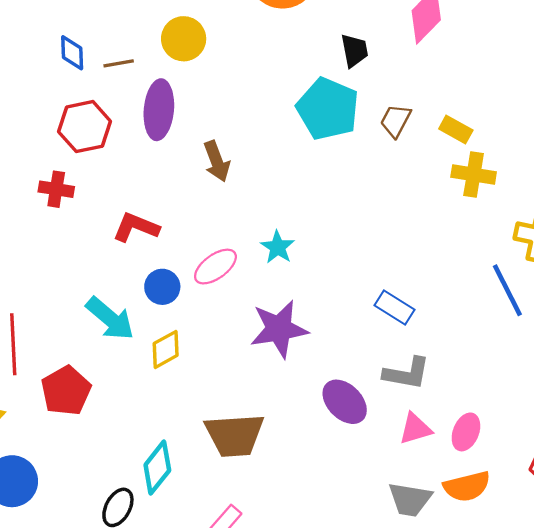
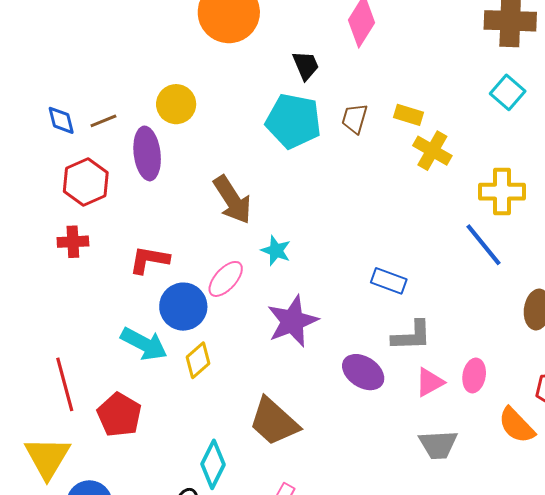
yellow circle: (184, 39) -> (176, 104), moved
brown arrow: (217, 161) -> (232, 200), moved, size x1.4
yellow cross: (474, 174) -> (432, 151), turned 33
blue circle: (162, 287) -> (183, 307), size x1.5
brown trapezoid: (235, 435) -> (274, 422), turned 58
orange semicircle: (467, 486) -> (517, 425), moved, turned 72

